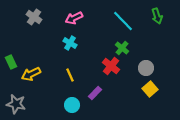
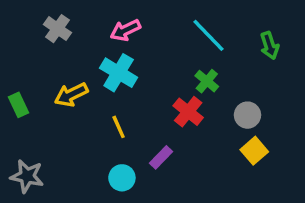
green arrow: (157, 16) -> (270, 46), moved
cyan cross: (70, 43) -> (119, 73), size x1.5
yellow arrow: (31, 74) -> (71, 95), moved

